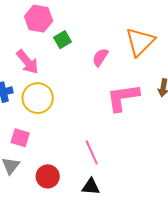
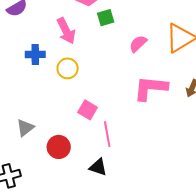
yellow circle: (38, 98) -> (68, 68), size x0.7
pink square: (20, 138) -> (88, 110), moved

